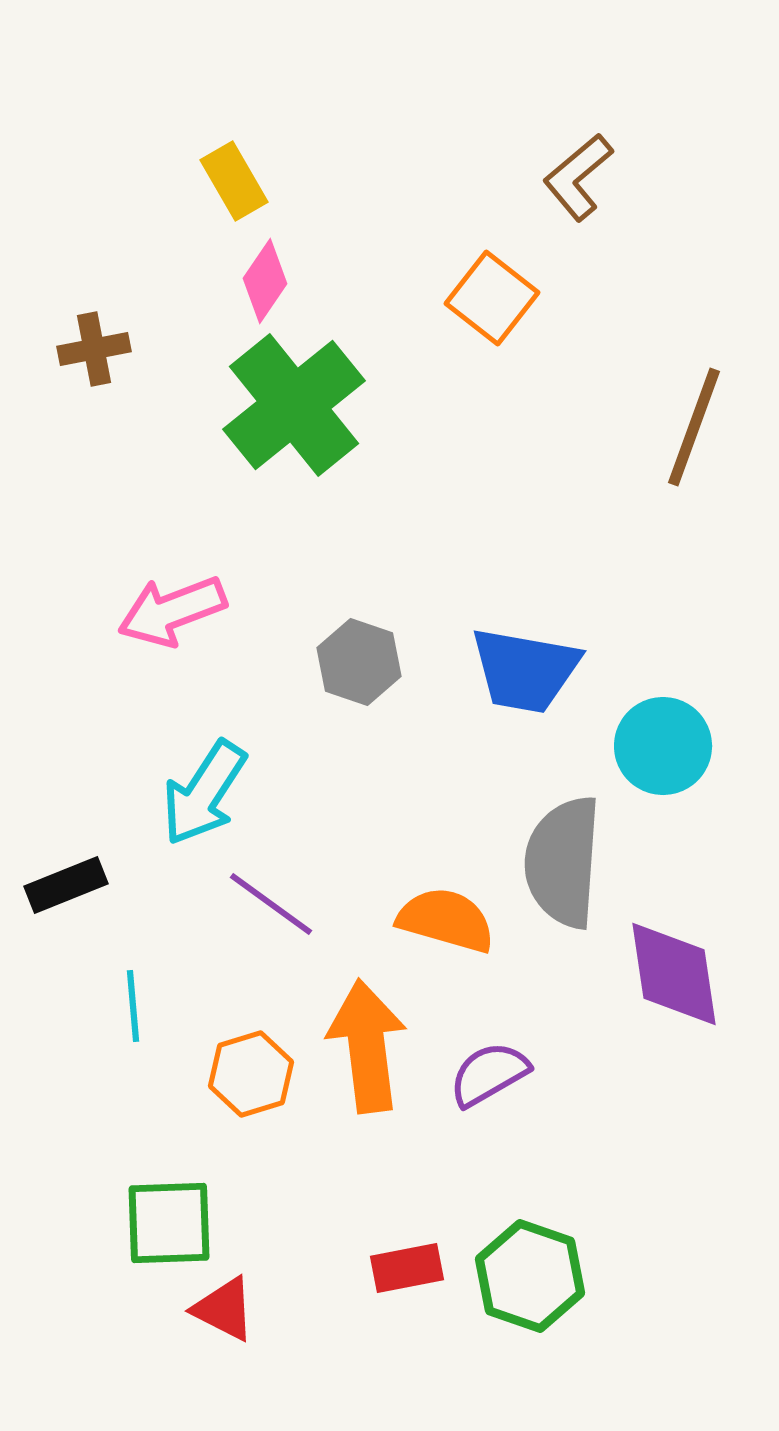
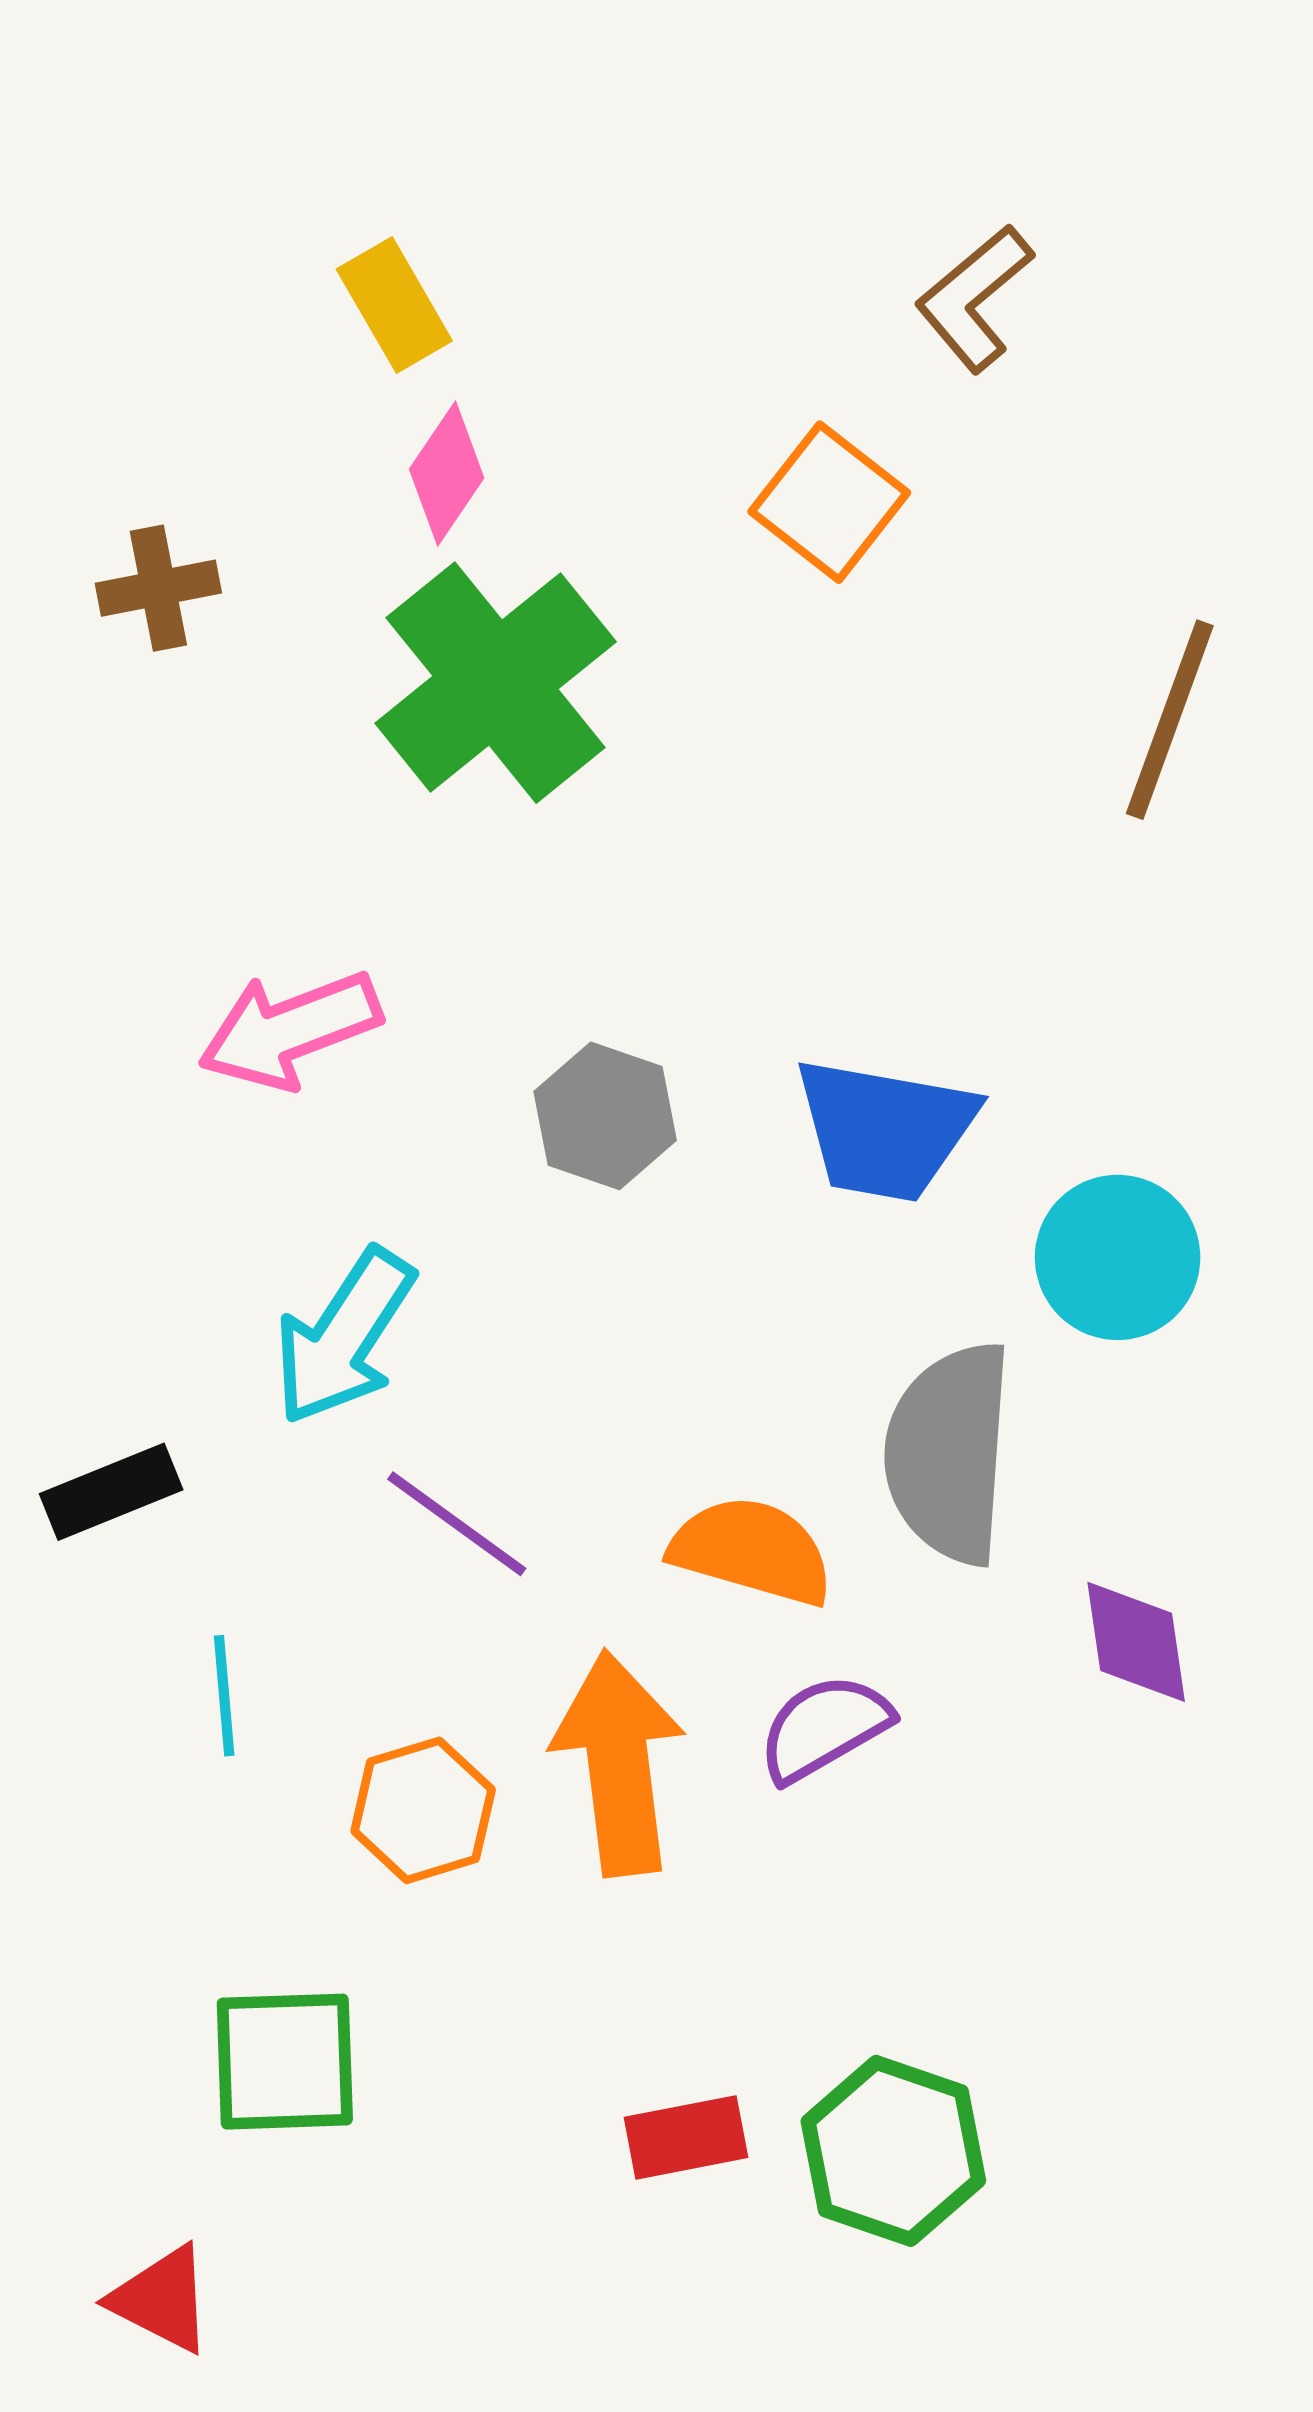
purple diamond: (674, 974) -> (1136, 1642), size x0.7
purple semicircle: (489, 1074) -> (824, 1728), moved
red triangle: (224, 1309) -> (162, 2299), moved

